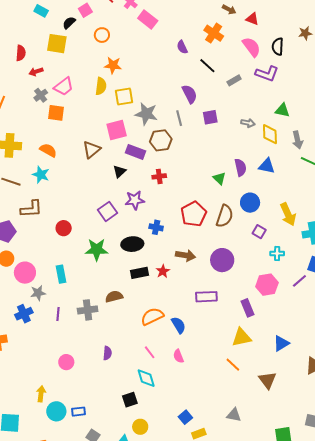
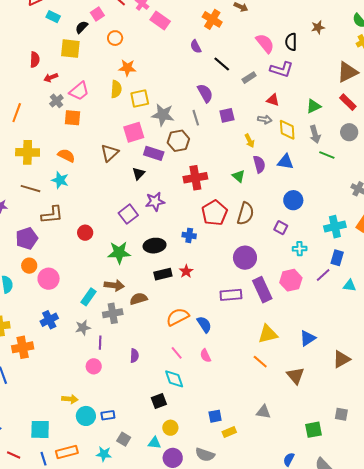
red triangle: (252, 19) -> (273, 100), moved
orange cross: (214, 33) -> (212, 19), moved
green triangle: (282, 110) -> (314, 106), moved, turned -35
red cross: (159, 176) -> (195, 178), moved, size x1.6
blue circle: (250, 203) -> (293, 200), moved
yellow arrow: (288, 214) -> (250, 141), moved, size x0.6
blue cross: (156, 227) -> (189, 235), moved
brown arrow: (185, 255) -> (114, 285), moved
cyan rectangle: (61, 274) -> (89, 297), moved, turned 48
gray star: (38, 293) -> (83, 328), moved
purple rectangle: (248, 308) -> (262, 290), moved, size x1.4
purple line: (58, 314) -> (100, 343), moved
yellow arrow: (41, 394) -> (70, 399), turned 91
blue square: (185, 417) -> (215, 416), turned 32

